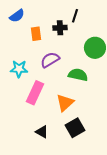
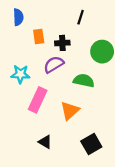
blue semicircle: (17, 16) -> (18, 17), turned -56
black cross: (60, 28) -> (62, 43), moved
black square: (75, 128) -> (91, 144), moved

